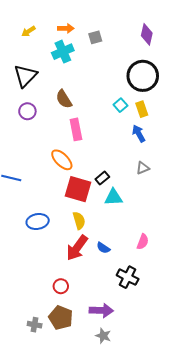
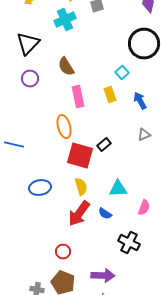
yellow rectangle: (142, 109) -> (110, 95), moved
orange ellipse: (62, 160) -> (64, 127), turned 30
cyan triangle: (113, 197) -> (118, 189), moved

